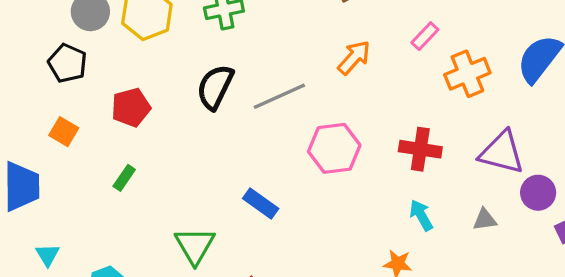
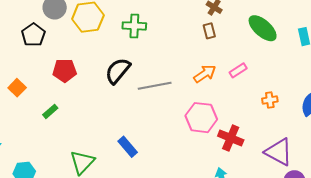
pink rectangle: (425, 36) -> (238, 70), moved
orange cross: (467, 74) -> (270, 100), size x0.6
orange square: (64, 132) -> (17, 88), moved
pink hexagon: (334, 148) -> (201, 118), moved

